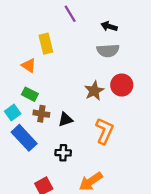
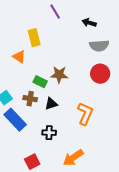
gray semicircle: (108, 51) -> (99, 46), moved
brown star: (94, 91) -> (59, 75), moved, turned 30
green rectangle: (30, 94) -> (40, 82), moved

